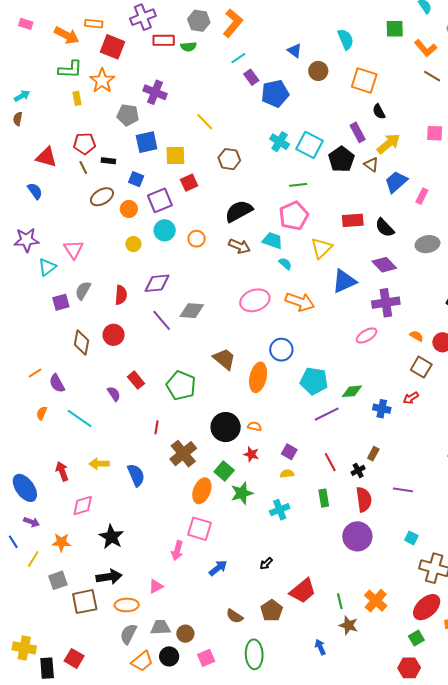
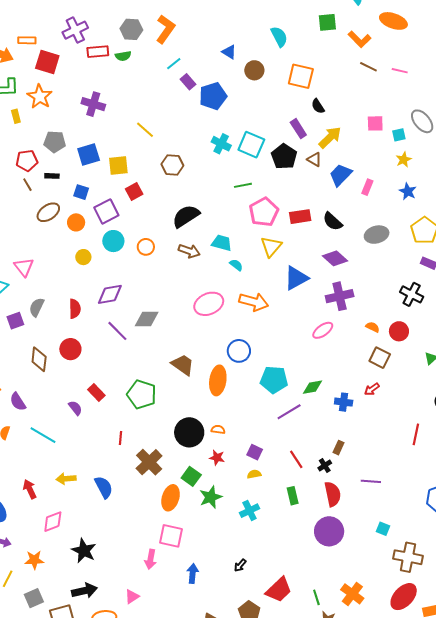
gray pentagon: (128, 115) -> (55, 142), moved
pink pentagon: (294, 216) -> (264, 212), moved
blue arrow: (218, 568) -> (193, 573), turned -42

